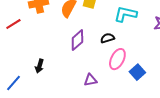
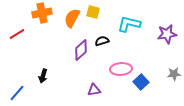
black semicircle: (107, 38) -> (102, 41), moved
pink ellipse: (117, 59) -> (121, 69), turned 60

